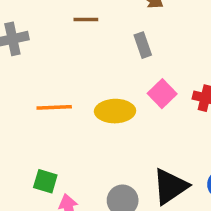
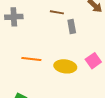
gray rectangle: (143, 45) -> (72, 26), moved

